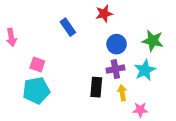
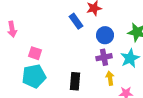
blue rectangle: (68, 27) -> (76, 21), moved
black rectangle: (96, 87) -> (75, 81), moved

